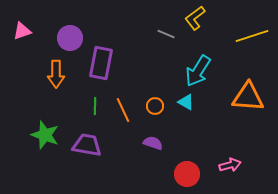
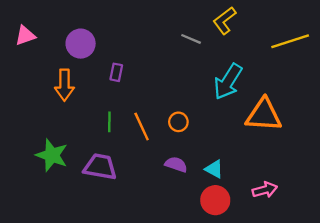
purple rectangle: (101, 63) -> (116, 72), size x0.5
orange triangle: (248, 97) -> (264, 115), moved
cyan triangle: (186, 102) -> (214, 169), moved

